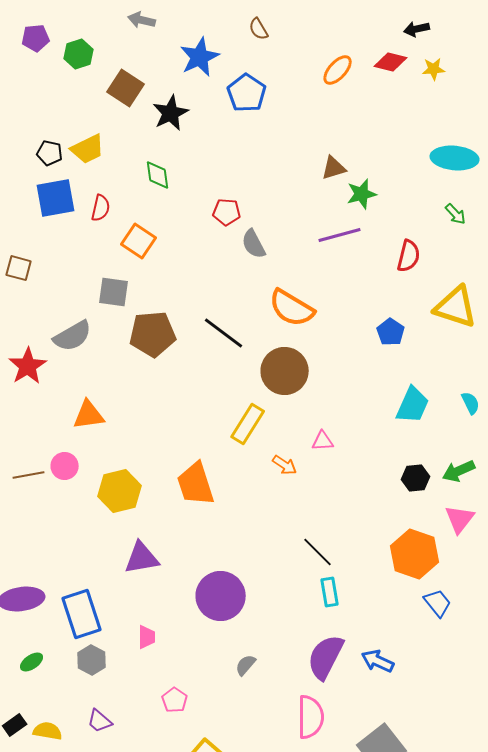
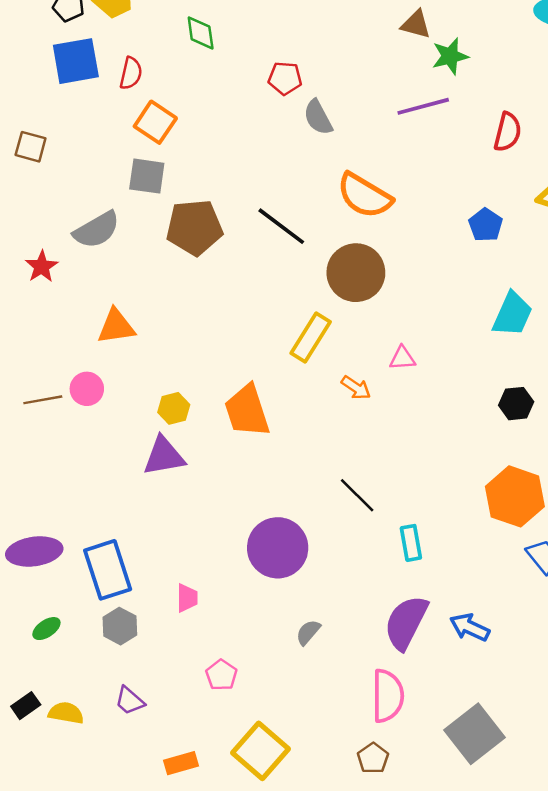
brown triangle: (334, 168) -> (416, 24), turned 32
orange square: (139, 241) -> (155, 122), moved
red star: (28, 366) -> (42, 267), size x0.7
yellow hexagon: (120, 491) -> (174, 408), moved, size x0.6
black line: (318, 552) -> (357, 495), moved
purple triangle: (142, 558) -> (164, 456), moved

